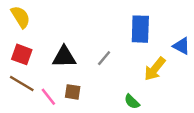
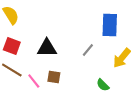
gray line: (104, 58) -> (88, 50), moved

